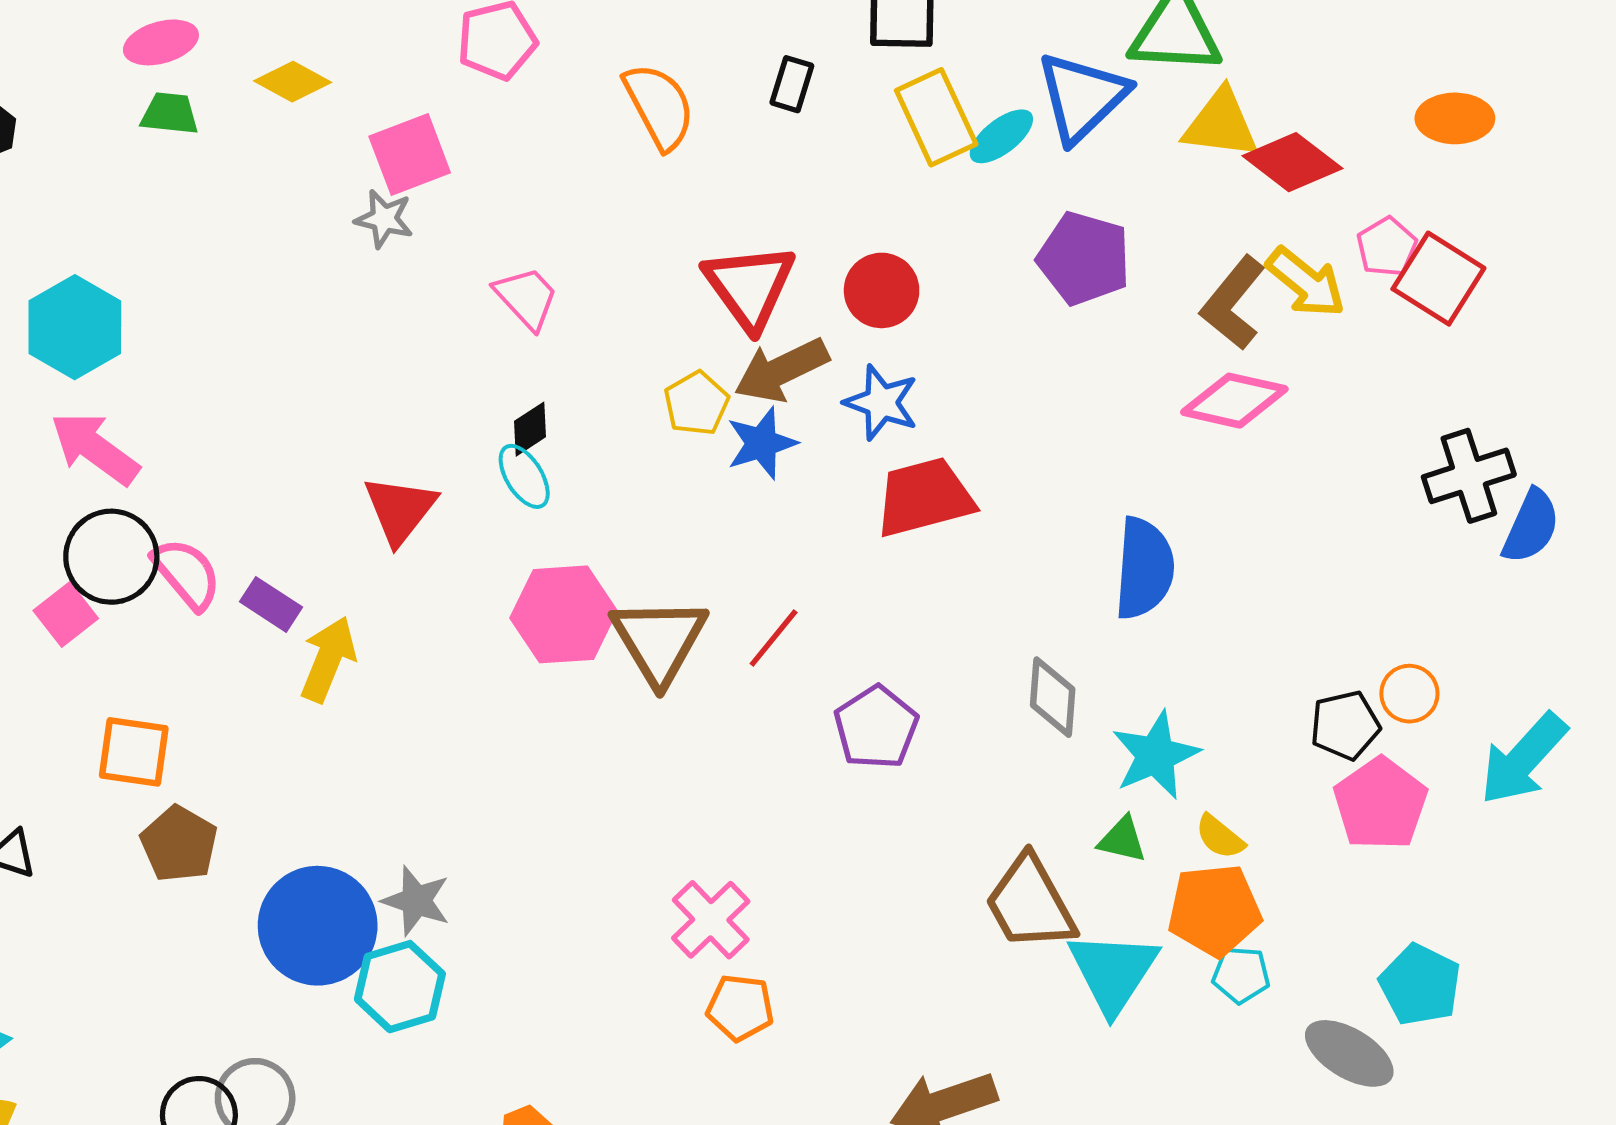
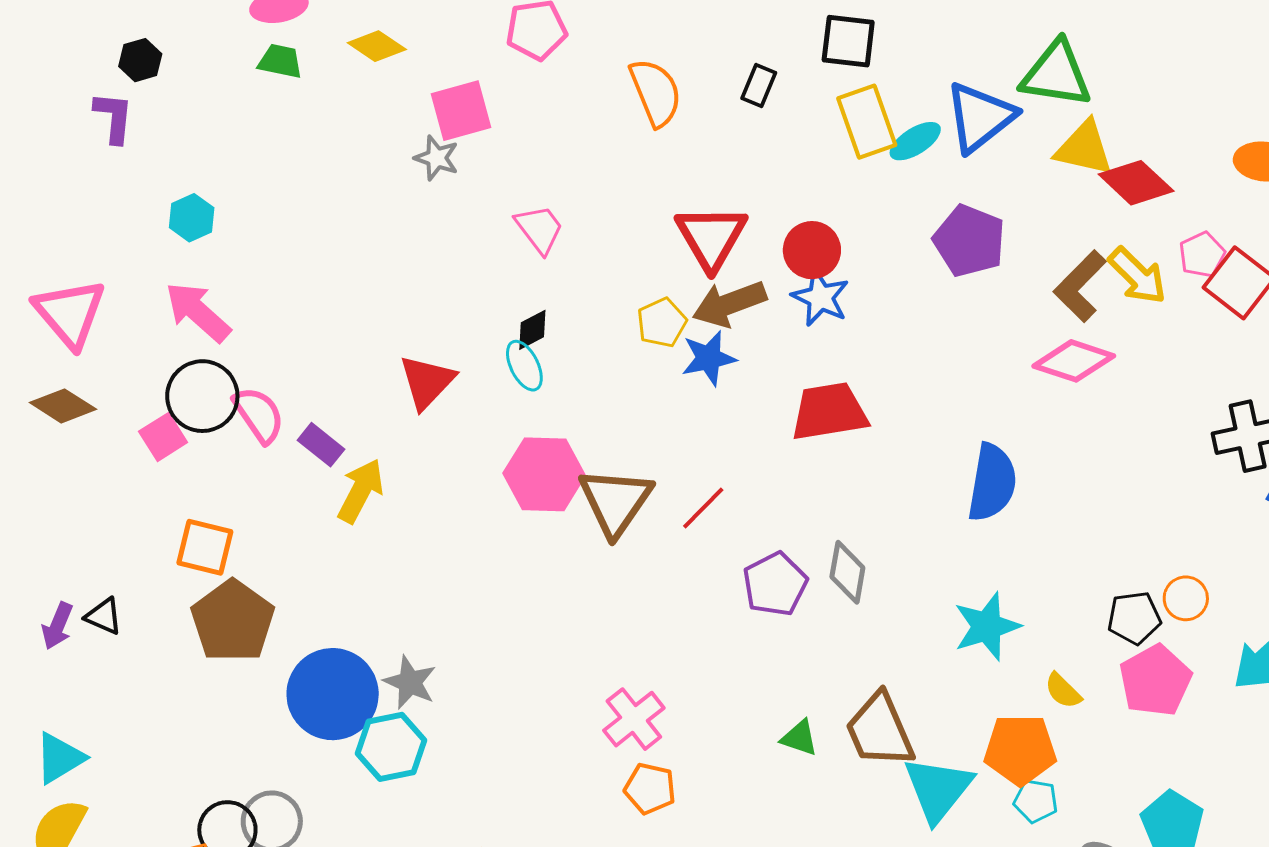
cyan hexagon: (75, 327) -> (192, 218), size x0.6
blue star: (881, 403) -> (821, 297), moved
gray diamond: (1053, 697) -> (847, 572), moved
yellow semicircle: (1220, 837) -> (1063, 691), moved
green triangle: (1122, 840) -> (799, 738), moved
brown pentagon: (179, 844) -> (233, 621), size x1.4

